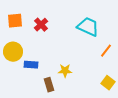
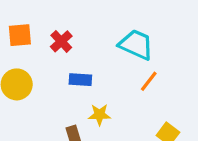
orange line: (106, 51) -> (149, 81), moved
blue rectangle: (31, 65) -> (80, 80), moved

